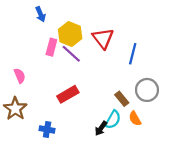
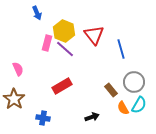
blue line: (133, 54) -> (121, 49), turned -30
cyan semicircle: (113, 120) -> (139, 105), moved
black arrow: (101, 128) -> (92, 117), turned -144

